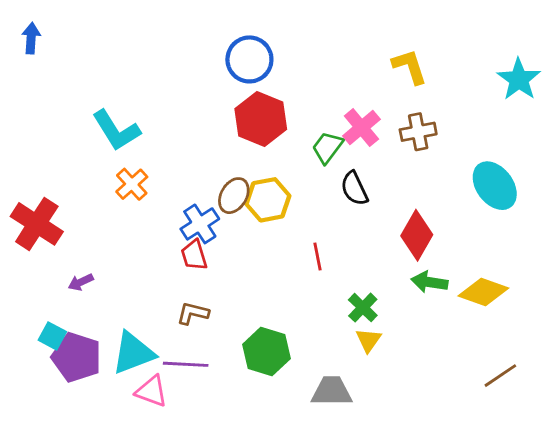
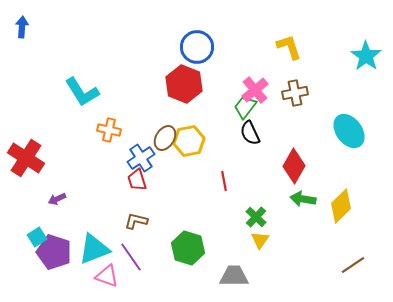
blue circle: (249, 59) -> (197, 47), moved
green trapezoid: (327, 147) -> (245, 107), moved
orange cross: (132, 184) -> (109, 130), moved, turned -35
yellow diamond: (483, 292) -> (341, 206), turned -64
cyan square: (52, 336) -> (37, 237), turned 30
purple line: (186, 364) -> (131, 257), turned 52

